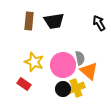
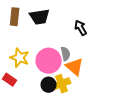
black arrow: (99, 23) -> (81, 28), moved

